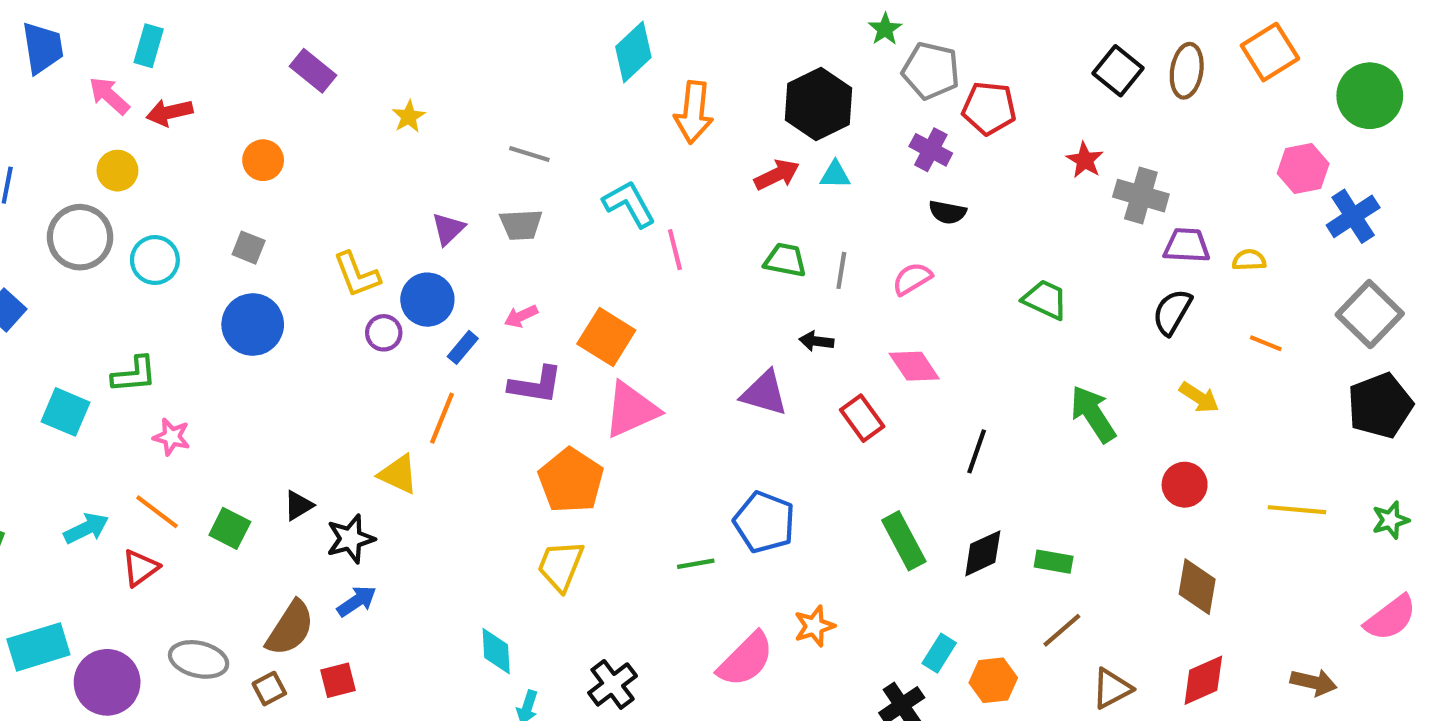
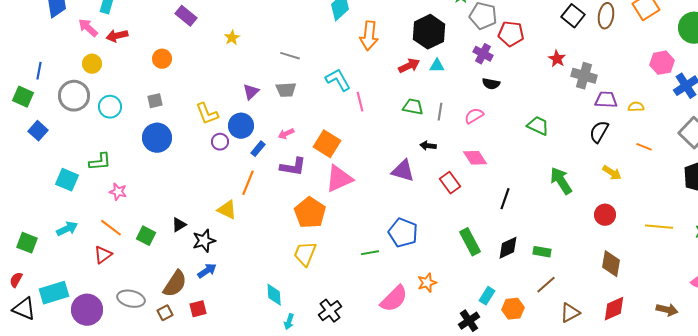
gray square: (249, 248) -> (155, 101), turned -35
cyan arrow: (86, 528) -> (67, 229), moved

